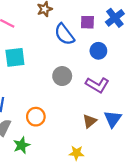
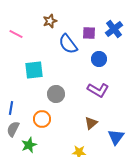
cyan square: (15, 57) -> (34, 70), moved
gray circle: (62, 76) -> (56, 94), moved
blue triangle: (113, 119) -> (116, 137), moved

